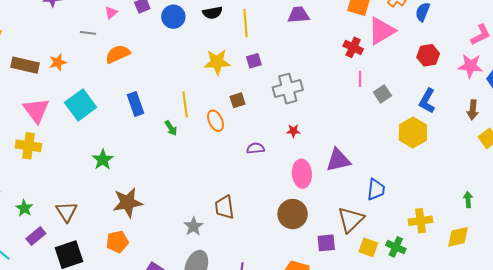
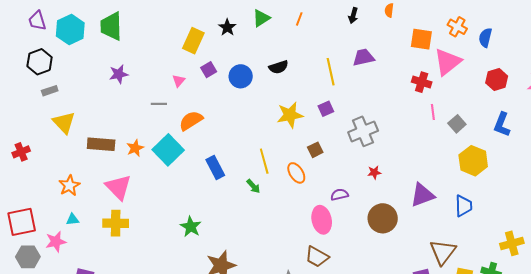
yellow line: (246, 23) -> (331, 72), moved
orange star: (58, 62) -> (135, 148), moved
cyan square: (81, 105) -> (168, 150), moved
yellow hexagon: (413, 132) -> (473, 161), moved
pink ellipse: (302, 174) -> (322, 220), moved
blue trapezoid: (376, 189) -> (464, 206), moved
brown trapezoid: (224, 207) -> (317, 257), turned -45
brown circle: (293, 214) -> (383, 218), moved

